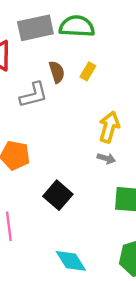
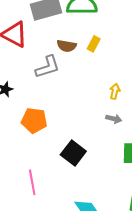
brown semicircle: (57, 72) -> (67, 46), turned 120
yellow arrow: (109, 127) -> (115, 91), size x0.6

